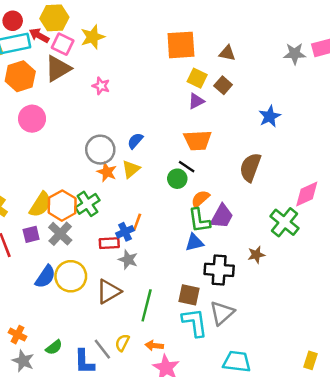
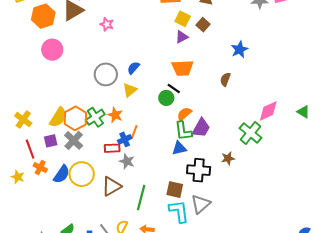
brown semicircle: (250, 167) -> (225, 79), moved, size x0.6
orange star: (107, 172) -> (115, 115), moved
orange cross: (18, 335) -> (40, 168), moved

